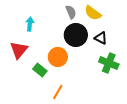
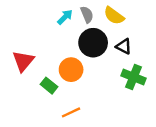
cyan arrow: (30, 24) -> (65, 17), moved, turned 40
orange line: (58, 92) -> (71, 112), turned 35

